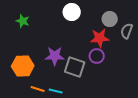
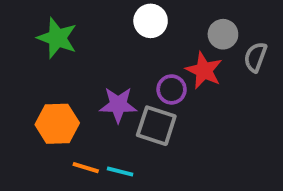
green star: (23, 21) -> (57, 38), size x1.5
red star: (100, 38) -> (204, 70), turned 30
purple circle: (97, 56) -> (172, 89), moved

